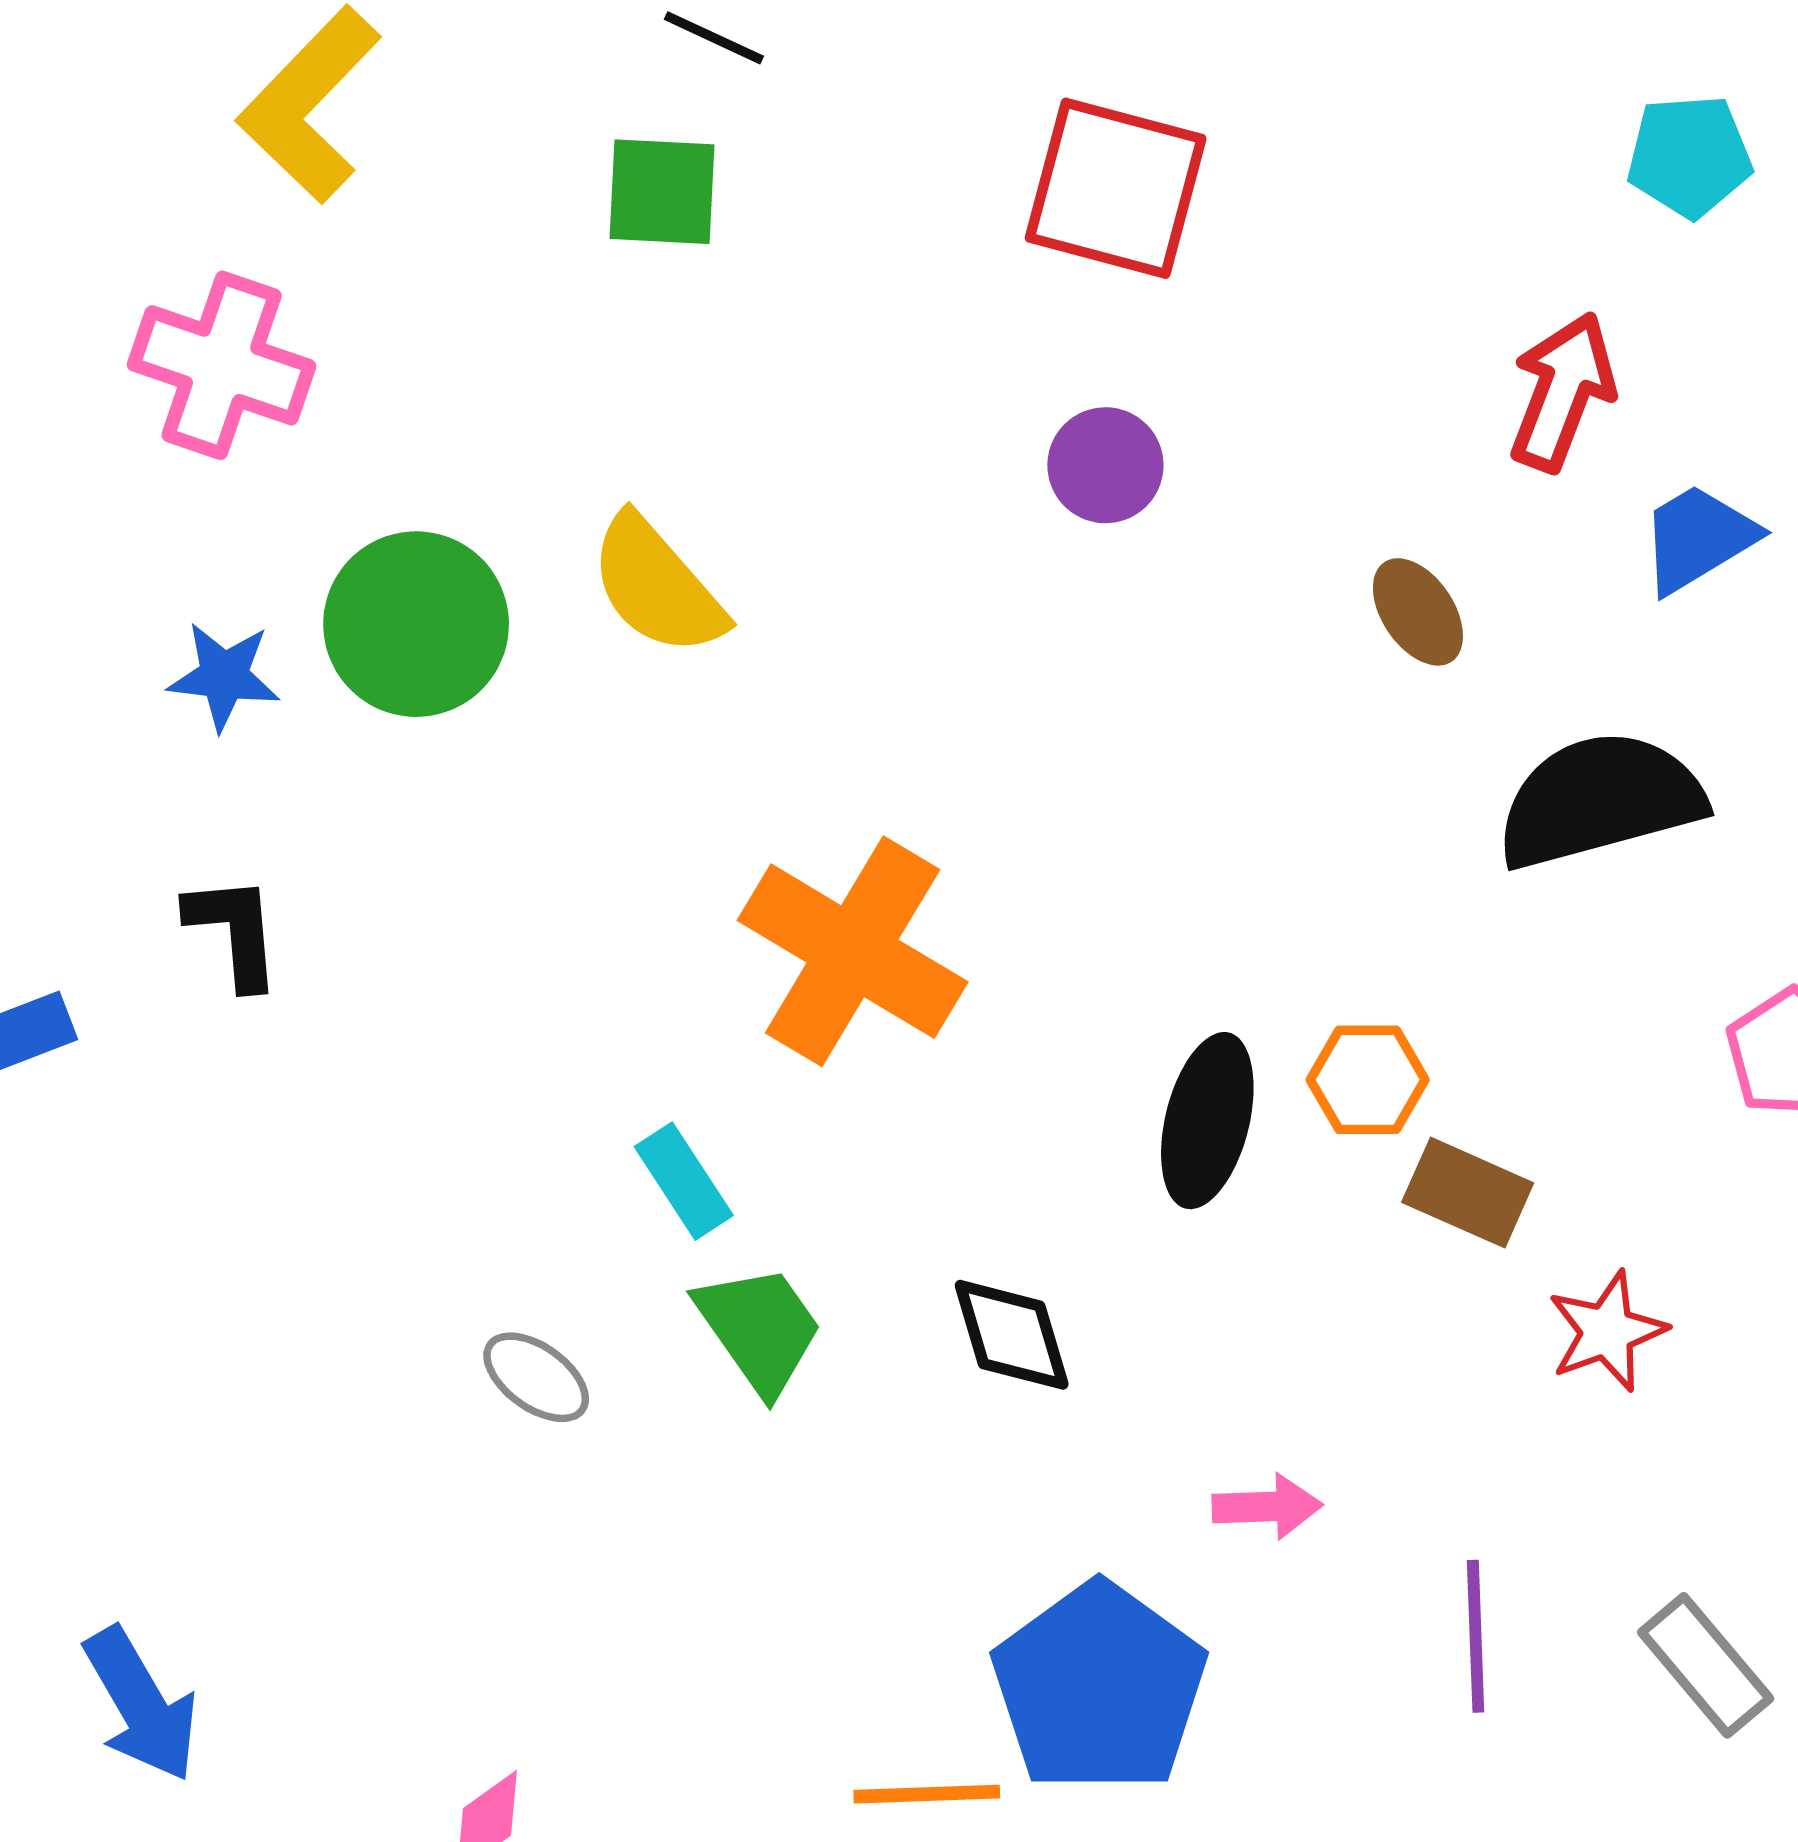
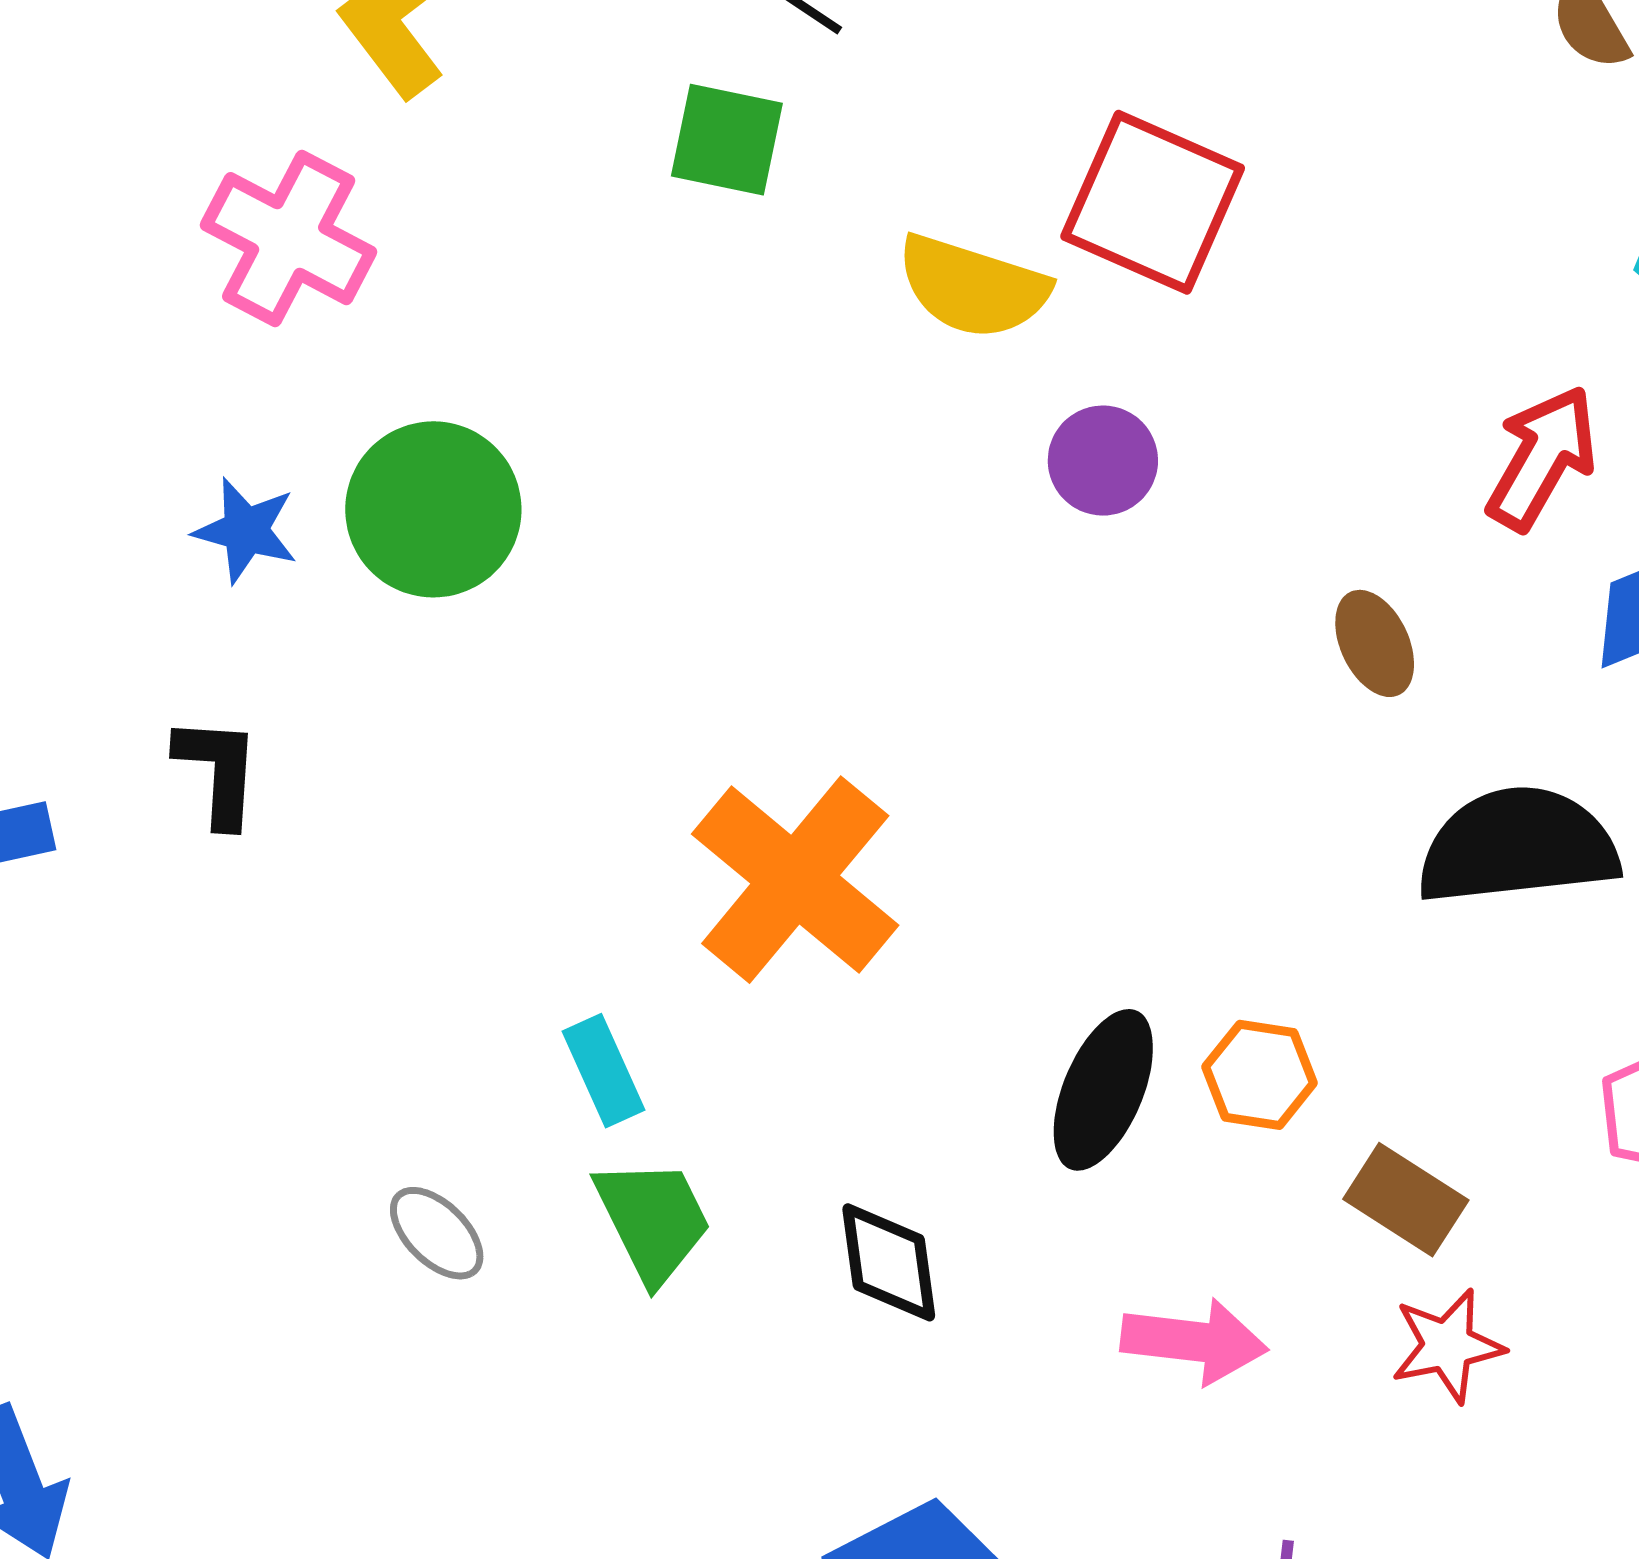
yellow semicircle: (657, 586) -> (973, 287), moved, turned -40
brown rectangle: (1468, 1193) -> (1406, 1200), moved
pink arrow: (1267, 1507) -> (1194, 1341), moved, size x1.4

